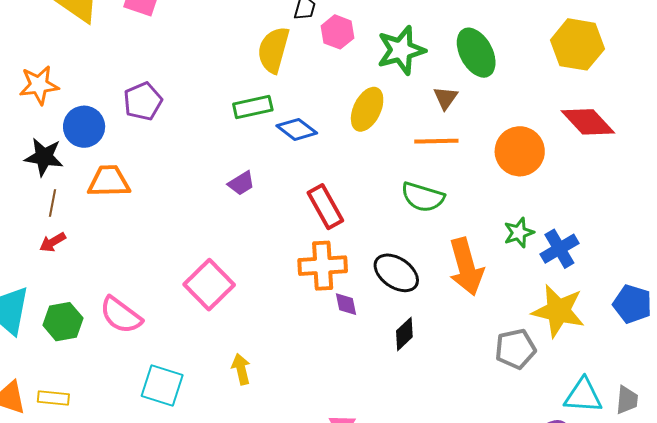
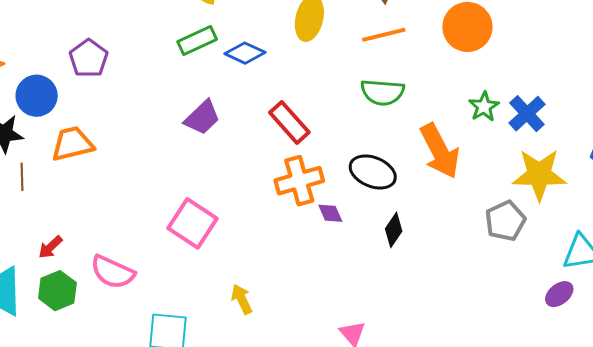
purple trapezoid: (241, 183) -> (202, 118), size x1.4
red arrow: (53, 242) -> (50, 247), moved

